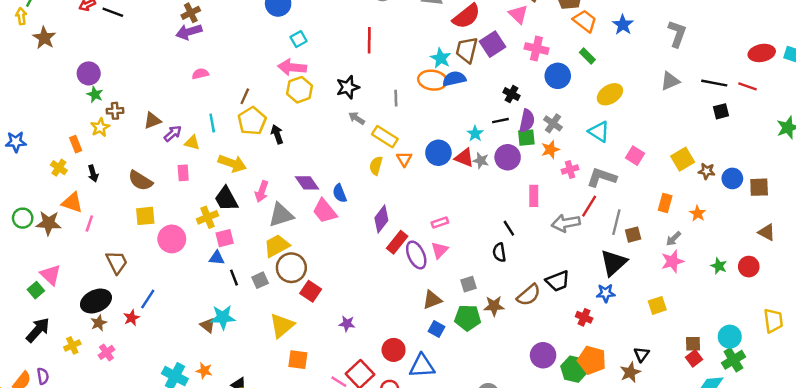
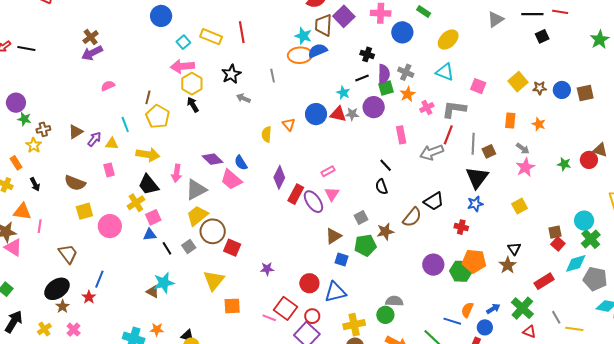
black arrow: (277, 134) -> (193, 105), moved
yellow rectangle: (385, 137) -> (211, 37), moved
brown triangle: (767, 232) -> (600, 150), moved
gray arrow: (674, 239) -> (523, 149), turned -88
pink triangle: (51, 275) -> (13, 247), moved

